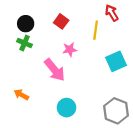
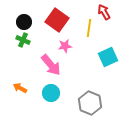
red square: (61, 21) -> (57, 20), size x1.6
cyan circle: (66, 108) -> (51, 93), moved
gray hexagon: (116, 111) -> (90, 103), moved

